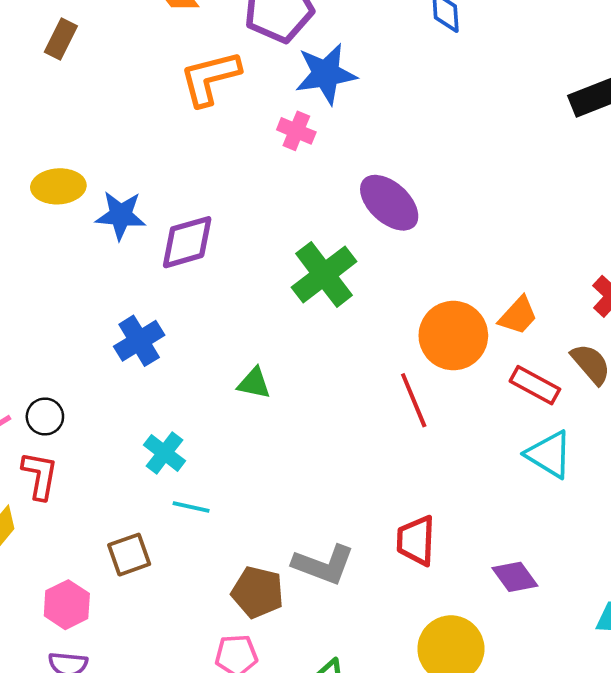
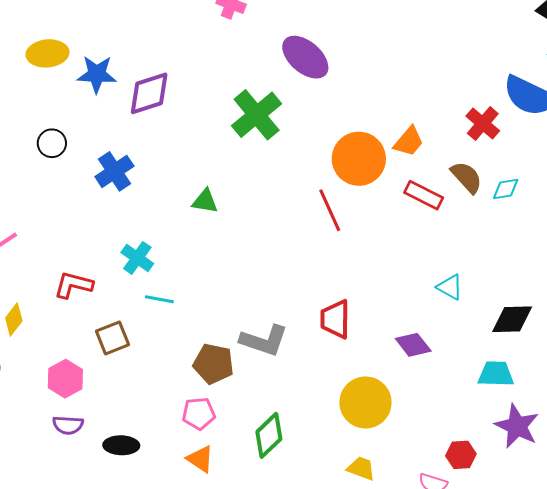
black circle: (45, 417) -> (52, 143), moved
cyan triangle: (549, 454) -> (450, 287), moved, size x0.7
red L-shape: (40, 475) -> (73, 285), moved, turned -84

